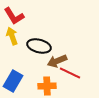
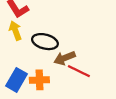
orange cross: (47, 86) -> (39, 80), moved

